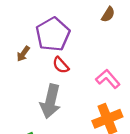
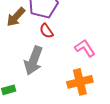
brown arrow: (23, 54) -> (16, 17), size x1.5

